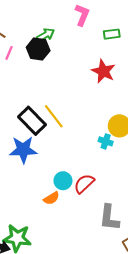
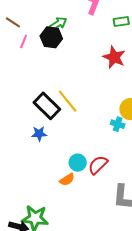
blue star: (23, 150) -> (39, 134), size x0.6

